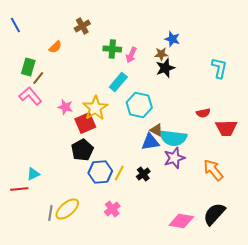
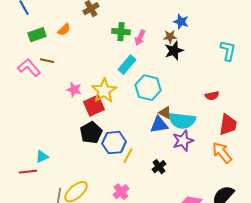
green rectangle: (28, 67) -> (37, 35), moved, turned 54
brown line: (38, 78) -> (47, 61), turned 64
pink L-shape: (30, 96) -> (29, 68), moved
red trapezoid: (226, 128) -> (228, 125), moved, turned -80
blue hexagon: (100, 172) -> (114, 143), moved
black cross: (143, 174) -> (159, 167), moved

